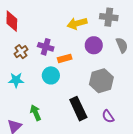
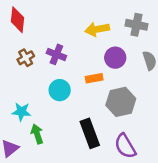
orange rectangle: (65, 58) -> (94, 78), moved
cyan star: (16, 80) -> (21, 112), moved
purple semicircle: (108, 116) -> (125, 146), size x1.5

